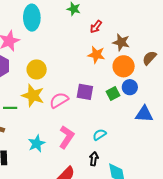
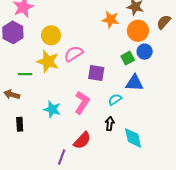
purple square: (85, 92) -> (96, 73), moved
pink semicircle: (59, 100) -> (74, 54), moved
blue triangle: (144, 114) -> (134, 83), moved
cyan star: (37, 144) -> (52, 109), turned -30

